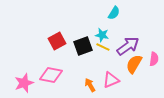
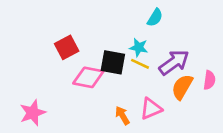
red square: (57, 41) -> (67, 47), moved
black square: (83, 46) -> (113, 62), turned 30
pink diamond: (51, 75) -> (88, 77), moved

